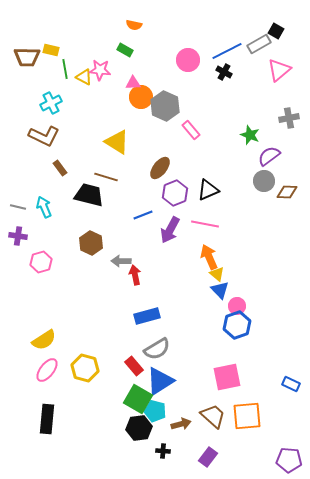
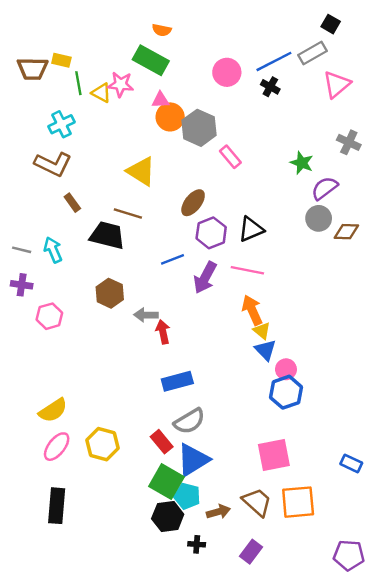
black square: (276, 31) -> (331, 24), moved
green rectangle: (125, 50) -> (151, 60), size x1.8
gray cross: (289, 118) -> (349, 142), turned 36

